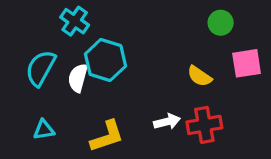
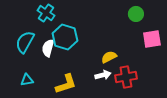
yellow semicircle: (200, 76) -> (109, 57), moved, turned 119

